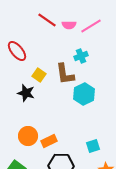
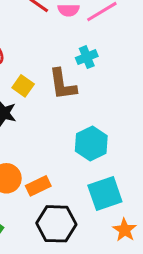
cyan hexagon: (84, 94) -> (91, 143), moved
cyan square: (93, 146) -> (105, 193), size x1.6

